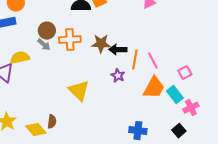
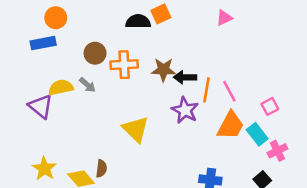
gray arrow: (44, 45) -> (87, 85), moved
purple star: (118, 76) -> (185, 110), size x1.5

